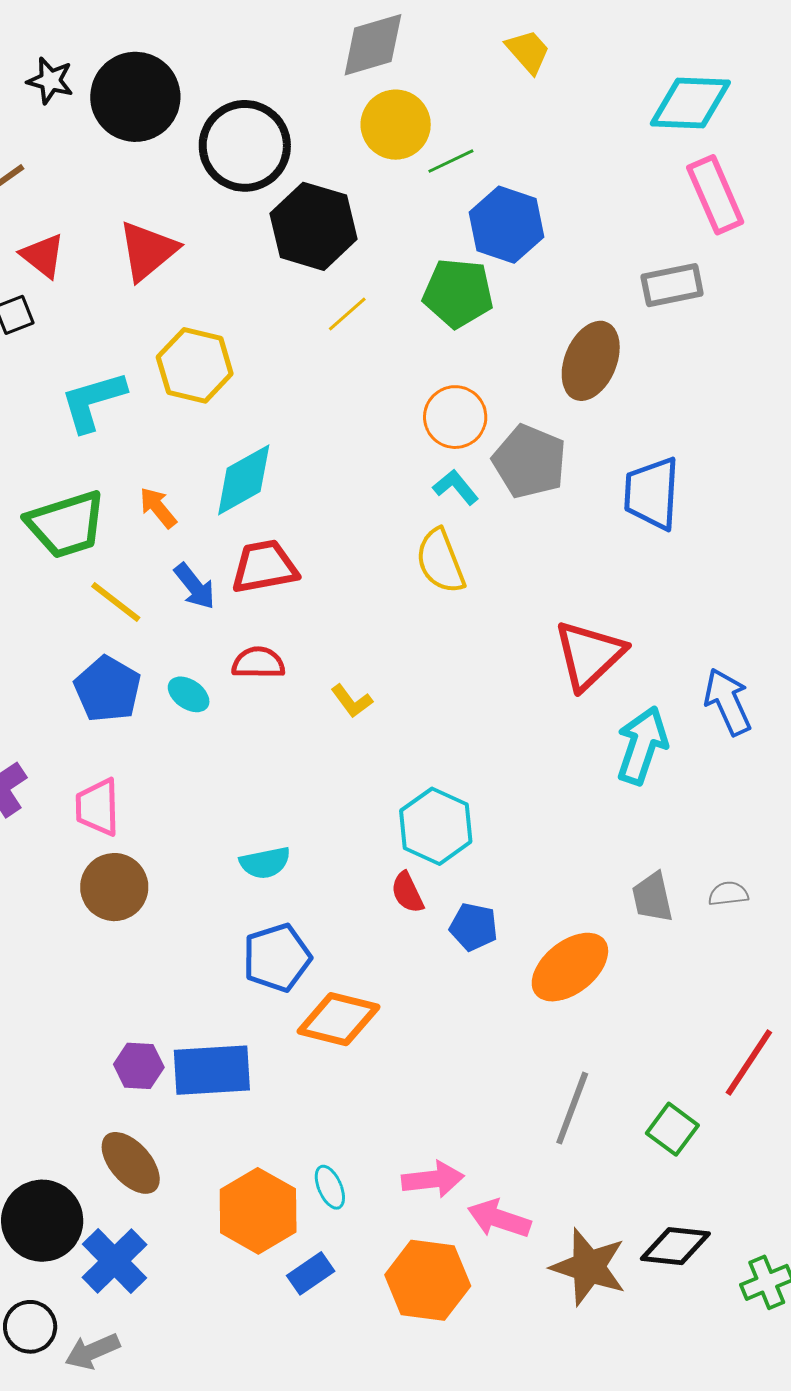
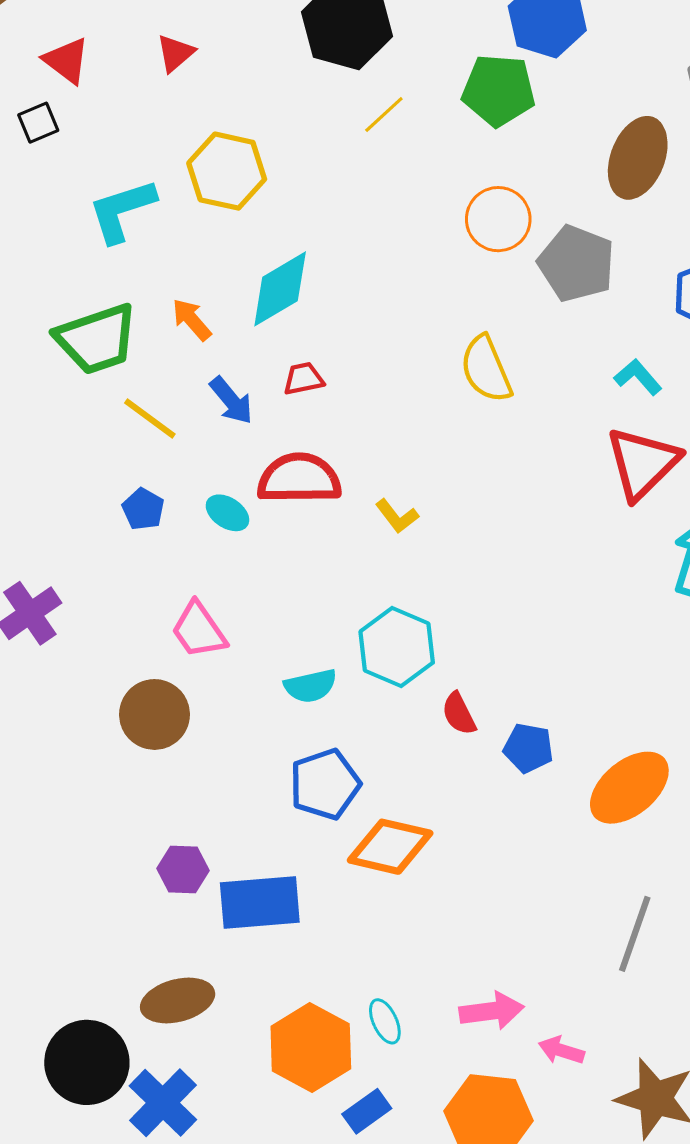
red triangle: (148, 251) -> (175, 53), size x0.6
cyan L-shape: (456, 487) -> (638, 377), moved
red trapezoid: (264, 567) -> (303, 379), size x0.6
red semicircle: (258, 663) -> (299, 479), size x1.5
blue pentagon: (108, 689) -> (143, 509), size x0.6
pink trapezoid: (98, 807) -> (199, 630), moved, turned -32
cyan hexagon: (436, 826) -> (397, 647), moved
purple hexagon: (139, 1066) -> (183, 869), moved
brown ellipse: (131, 1163) -> (178, 1001), turned -62
pink arrow: (499, 1219) -> (561, 1050), size x0.7

